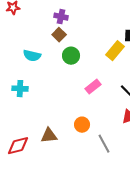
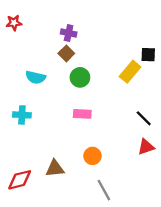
pink rectangle: (93, 87) -> (82, 114), moved, turned 42
gray line: (104, 144) -> (104, 190), moved

